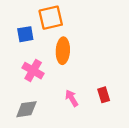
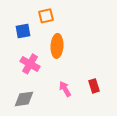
orange square: (51, 18) -> (46, 16), size x0.7

